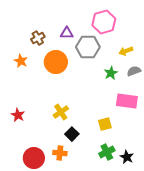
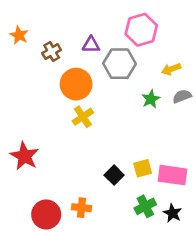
orange star: (21, 61) -> (19, 35), moved
pink rectangle: (127, 101) -> (172, 175), moved
yellow cross: (61, 112) -> (83, 117), moved
red star: (18, 115) -> (24, 156), size x1.5
black square: (72, 134) -> (114, 175), moved

